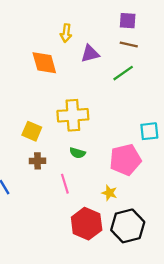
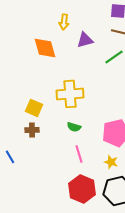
brown cross: (38, 161) -> (32, 130), moved
pink line: (65, 184) -> (79, 154), moved
yellow star: (109, 193) -> (111, 162), moved

